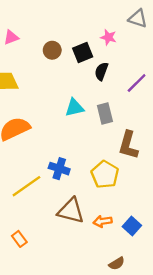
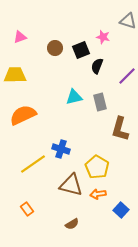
yellow pentagon: (105, 174) -> (97, 167), moved
blue square: (132, 226) -> (121, 210), moved
brown semicircle: (117, 264) -> (72, 224), moved

